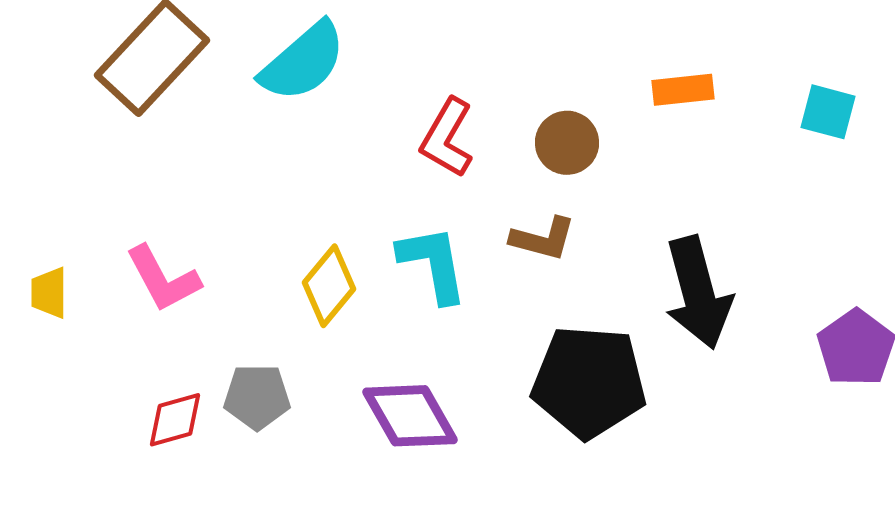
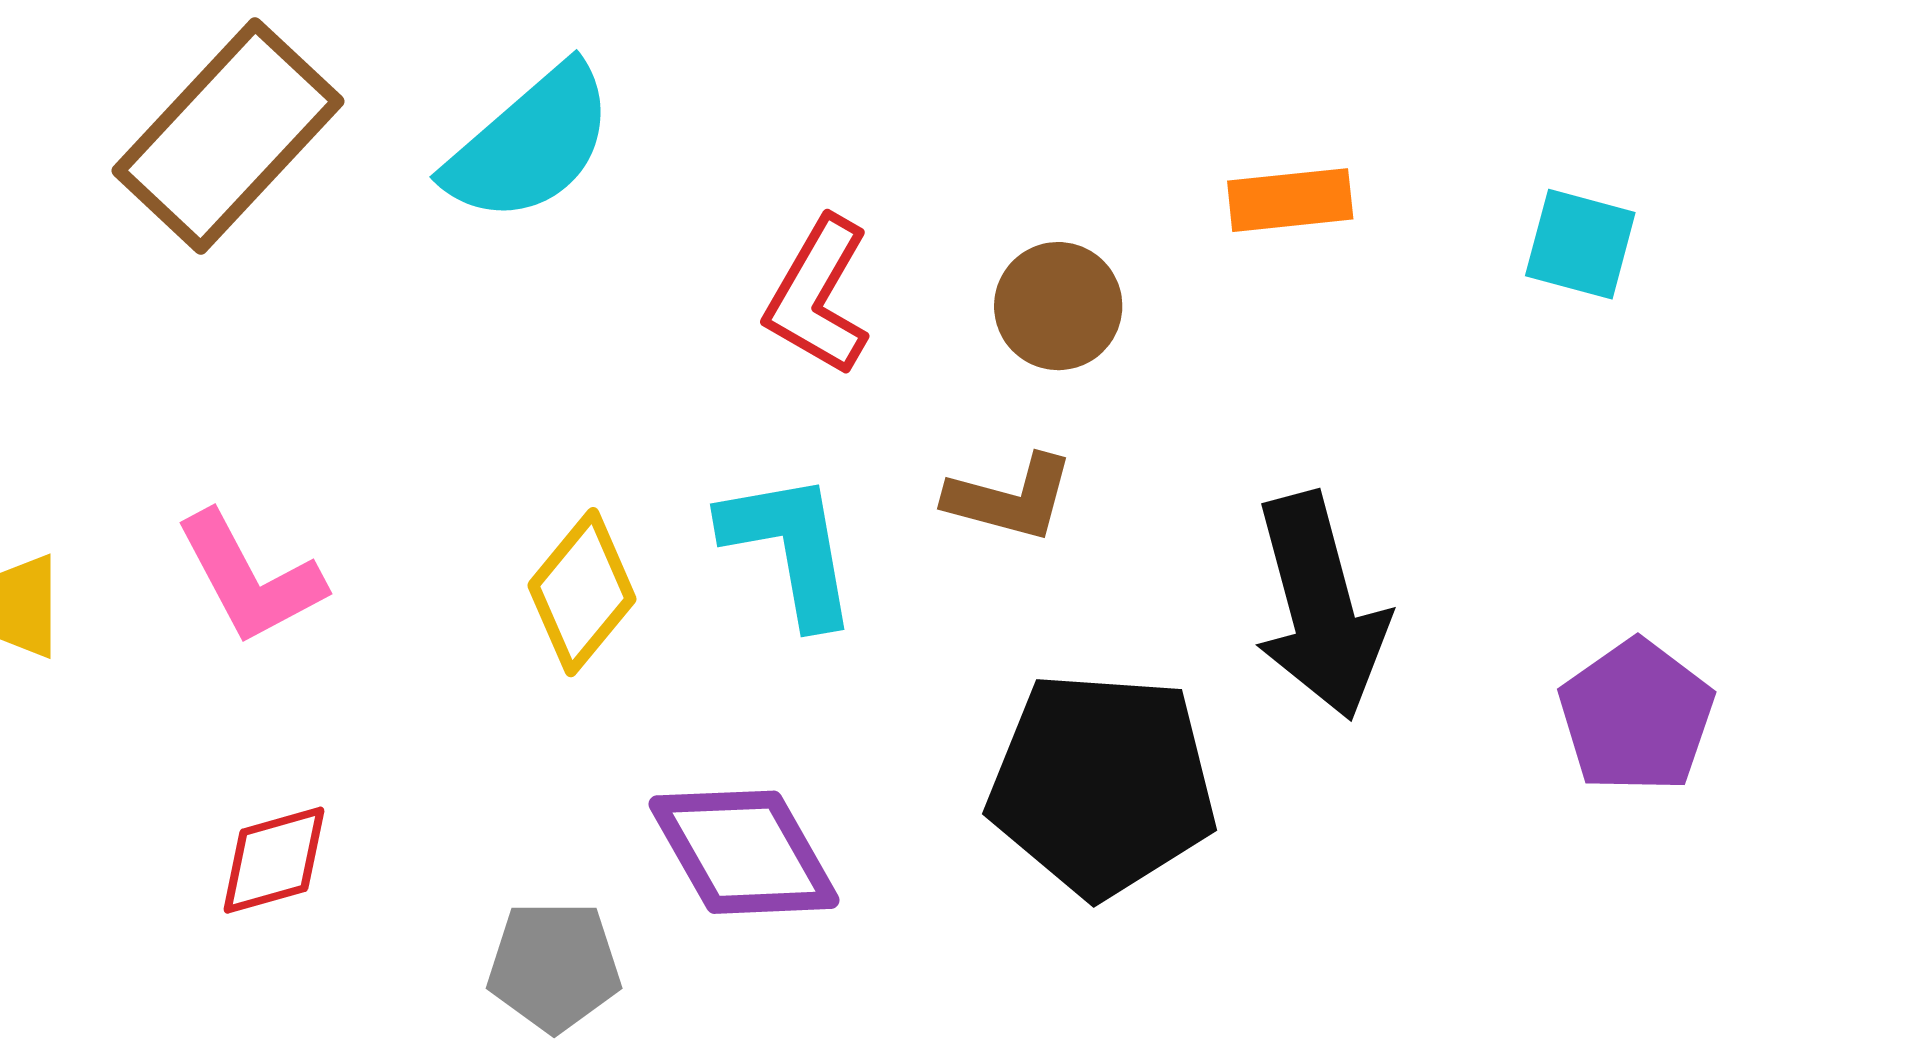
gray pentagon: (257, 397) -> (554, 966), moved

